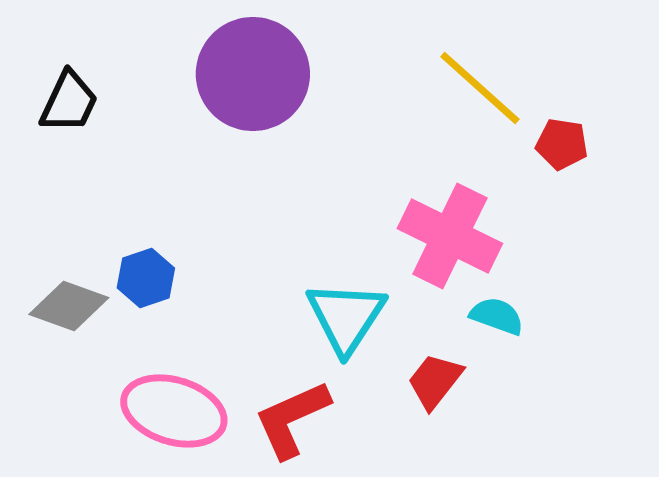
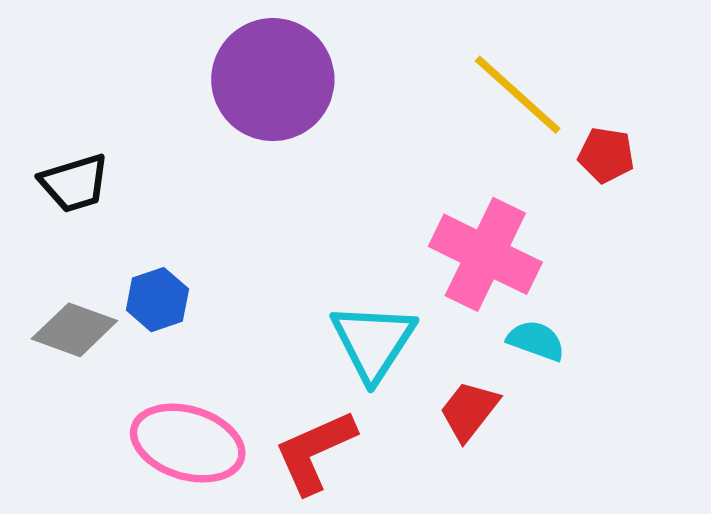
black trapezoid: (69, 102) -> (74, 183), moved, turned 48

